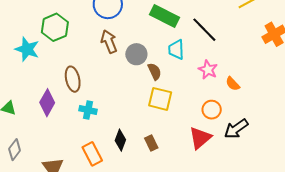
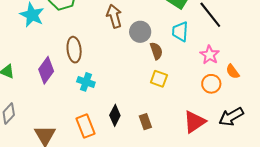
yellow square: (160, 99) -> (159, 79), size x0.7
orange circle: (212, 110) -> (211, 84), moved

